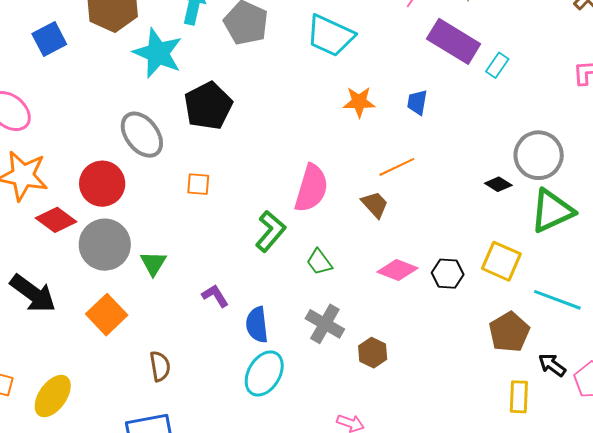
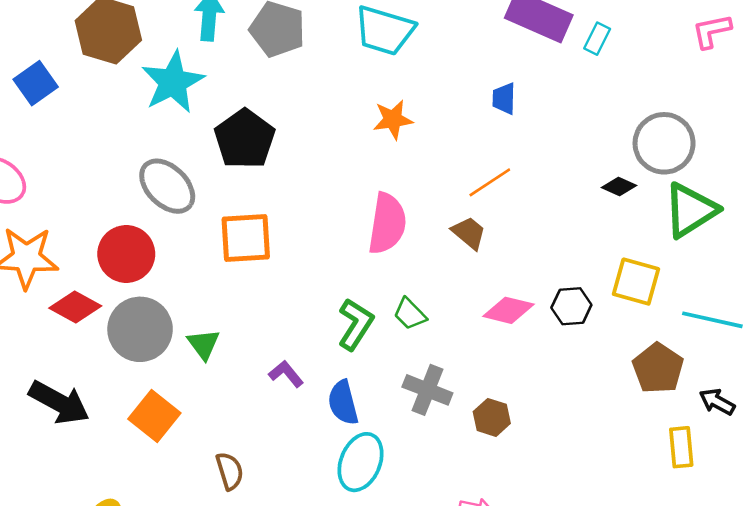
cyan star: (158, 53) -> (173, 82), turned 30
orange star: (359, 102) -> (393, 119), moved
orange square: (198, 184) -> (246, 238), size x1.8
green L-shape: (270, 231) -> (355, 324), moved

